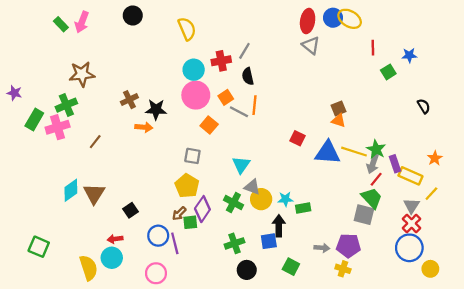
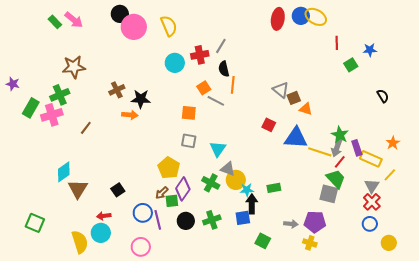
pink arrow: (82, 22) -> (74, 20), turned -72
gray triangle: (311, 45) -> (281, 90), moved
pink circle: (196, 95) -> (134, 27), moved
orange line: (254, 105) -> (233, 85), moved
brown square: (339, 108) -> (294, 98), moved
orange square: (209, 125) -> (189, 113), turned -35
yellow line: (354, 152) -> (320, 152), moved
gray square: (192, 156) -> (189, 141), moved
brown triangle: (94, 194) -> (78, 189), moved
cyan star: (285, 199) -> (247, 190), moved
blue circle: (409, 248) -> (370, 224), size x0.6
black circle: (247, 270) -> (186, 221), moved

